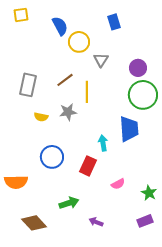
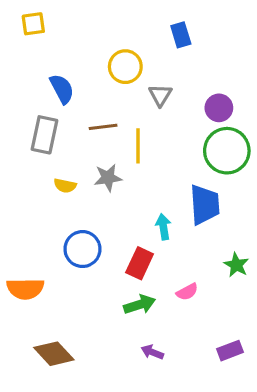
blue semicircle: (60, 26) -> (62, 89), moved
brown line: (65, 80) -> (103, 127), turned 30
green star: (149, 193) -> (236, 265), moved
green arrow: (69, 203) -> (140, 305), moved

